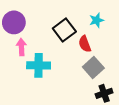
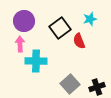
purple circle: (14, 22) -> (24, 21), moved
gray square: (93, 68) -> (70, 84), moved

